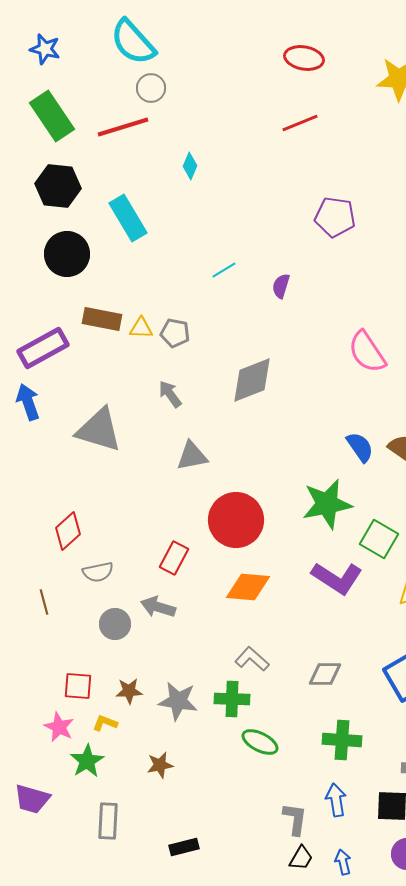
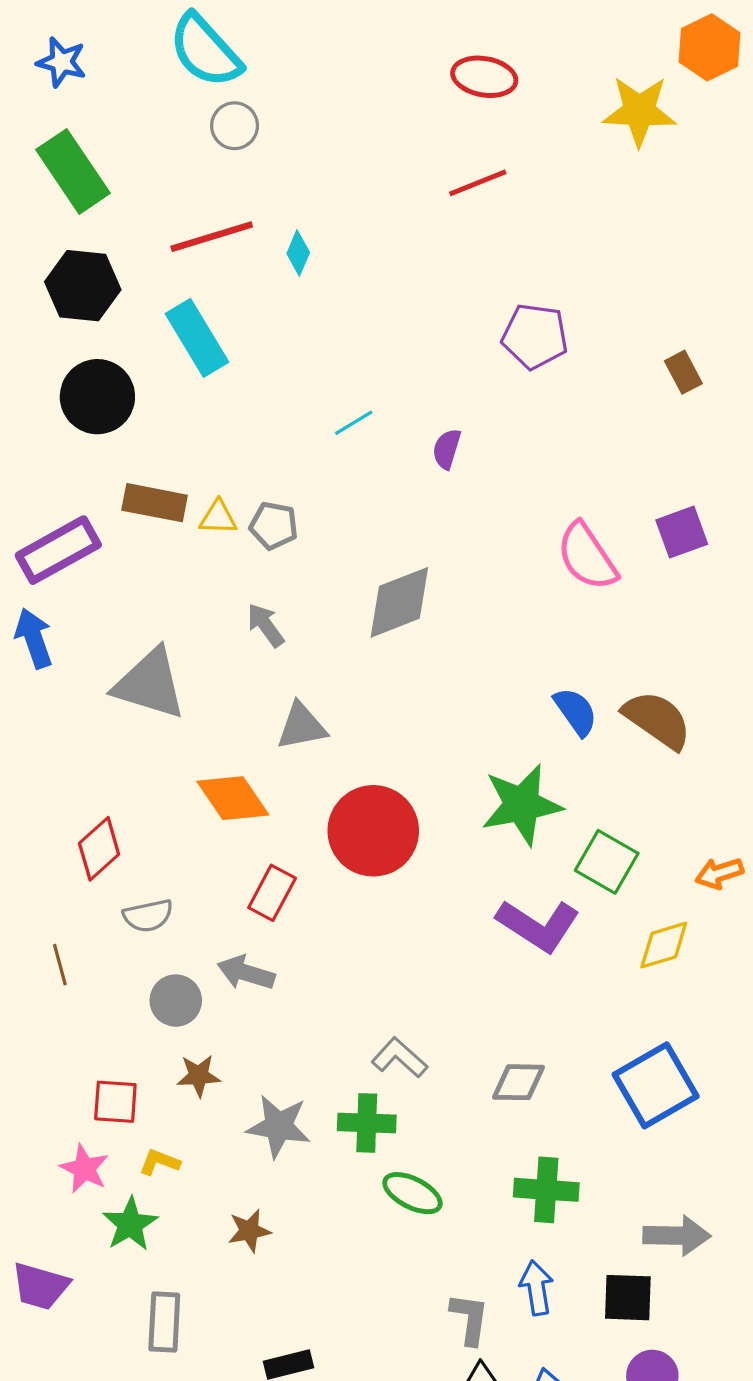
red line: (123, 127) -> (212, 237), moved
orange diamond: (248, 587) -> (233, 798), moved, turned 51
brown star: (129, 691) -> (199, 1076), moved

